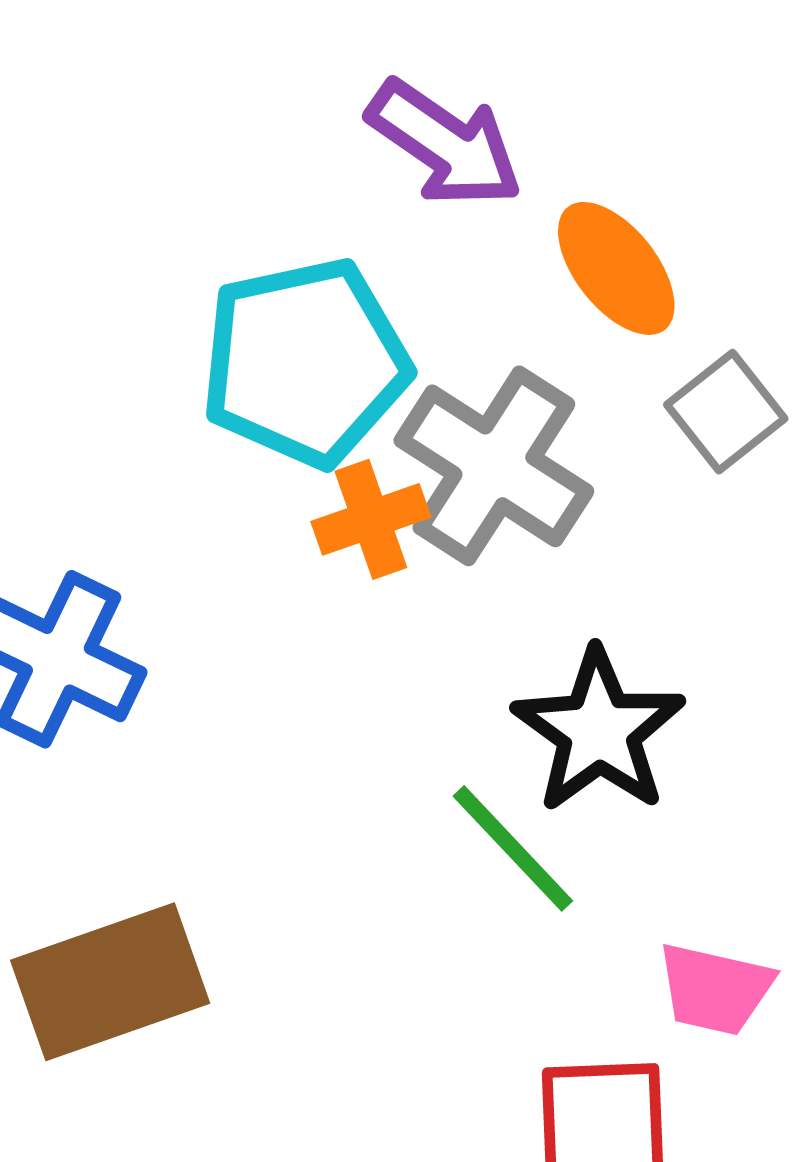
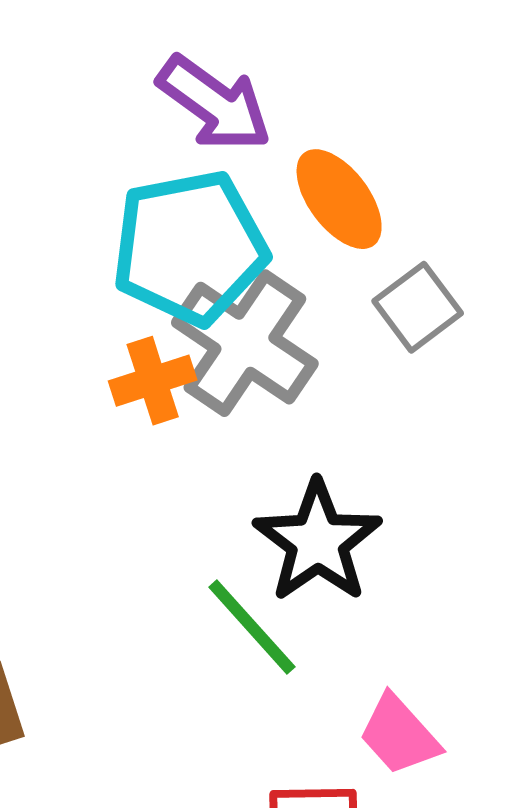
cyan pentagon: (305, 362) -> (190, 247), moved
pink trapezoid: (715, 989) -> (399, 735), turned 34

